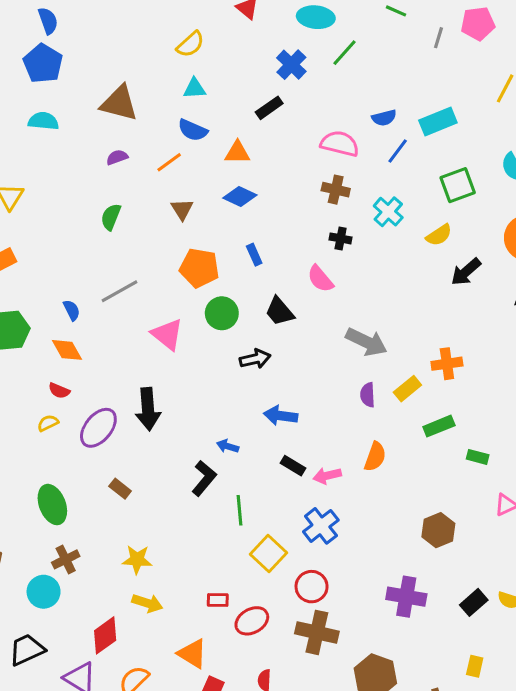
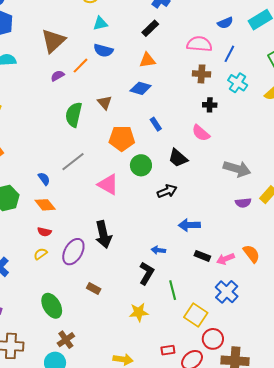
brown triangle: (119, 103) -> (53, 41), turned -48
blue line: (398, 151) -> (229, 54), moved
orange triangle: (237, 153) -> (147, 60), moved
orange line: (169, 162) -> (80, 66), moved
green semicircle: (111, 217) -> (74, 115), moved, size x1.4
purple semicircle: (368, 395) -> (243, 203), turned -84
orange semicircle: (375, 457) -> (251, 254), moved, turned -48
yellow star: (137, 560) -> (139, 312), moved
red circle: (312, 587) -> (213, 339), moved

